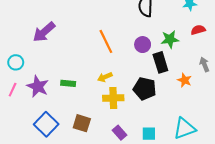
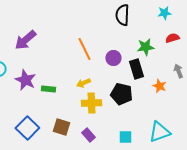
purple circle: (143, 45) -> (113, 58), moved
purple star: (38, 86) -> (25, 80), moved
purple rectangle: (120, 133) -> (88, 135), moved

